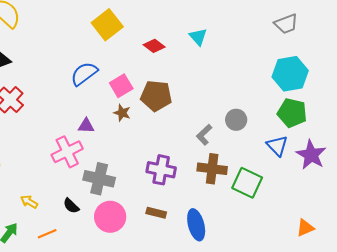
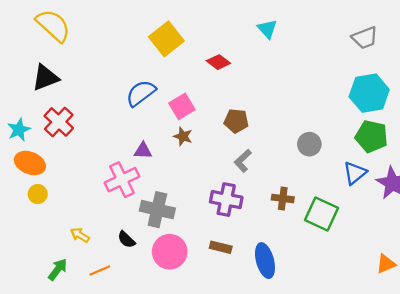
cyan triangle: (198, 37) -> (267, 29), moved
brown pentagon: (156, 96) -> (236, 121), moved, size x0.7
gray L-shape: (204, 135) -> (243, 161), moved
blue triangle: (277, 146) -> (355, 173), turned 35
brown cross: (212, 169) -> (283, 198), size x0.7

